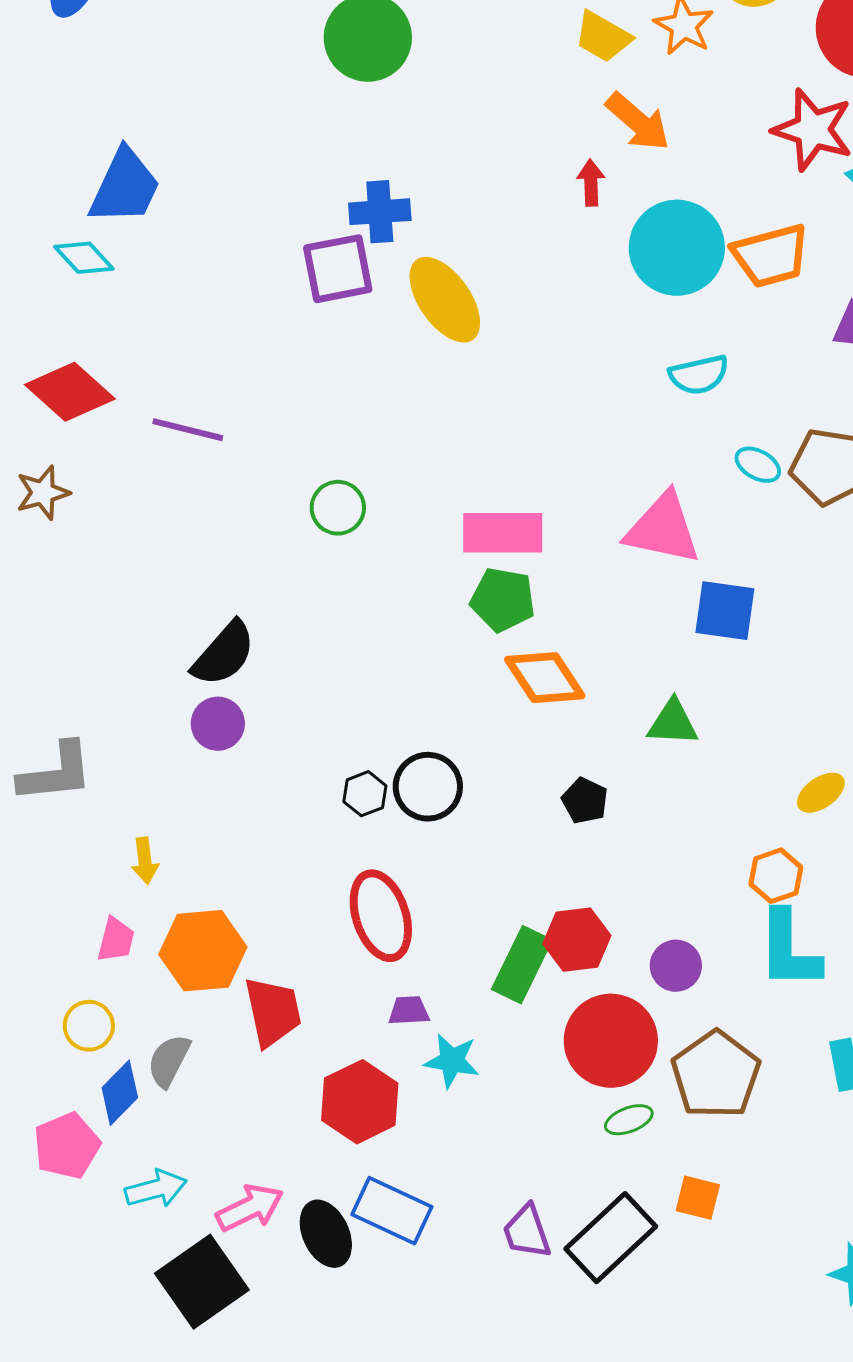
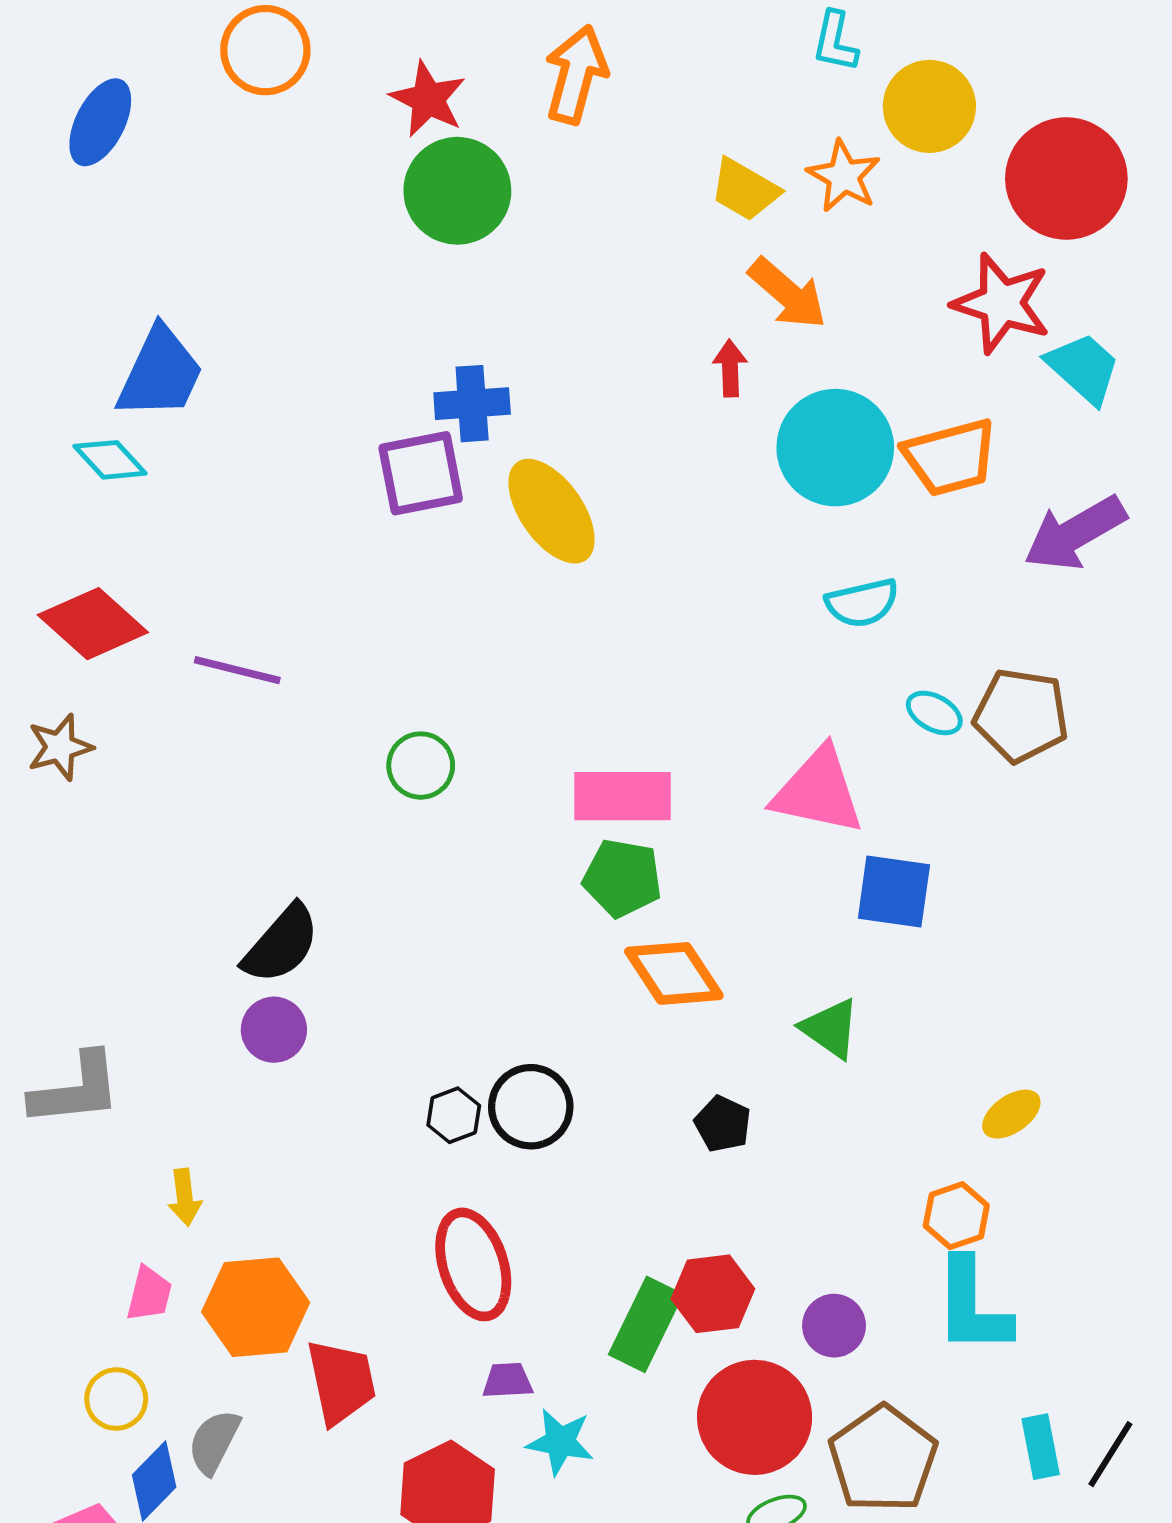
green triangle: (673, 723) -> (830, 1028), turned 32

